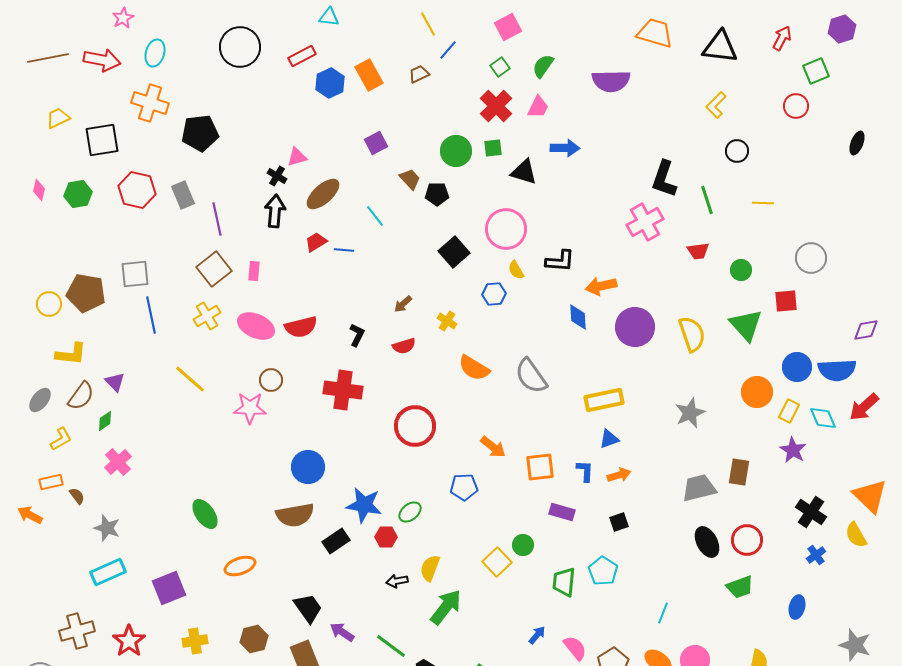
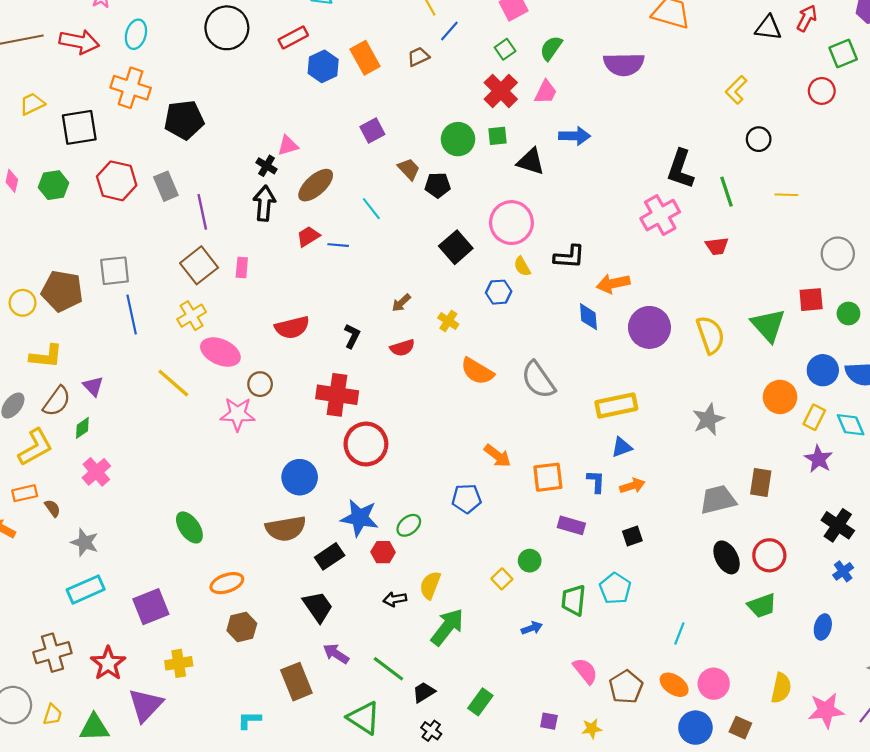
black triangle: (720, 47) -> (768, 28), moved, size x0.7
green circle: (741, 270) -> (848, 313), moved
pink ellipse: (256, 326) -> (220, 352), moved
red circle: (415, 426) -> (366, 444), moved
yellow L-shape: (61, 439) -> (35, 447), size x1.5
yellow square: (497, 562) -> (502, 579), size x0.7
black trapezoid: (308, 608) -> (318, 607), moved
blue arrow: (537, 635) -> (532, 628), moved, turned 30
brown hexagon: (254, 639) -> (242, 627), moved

